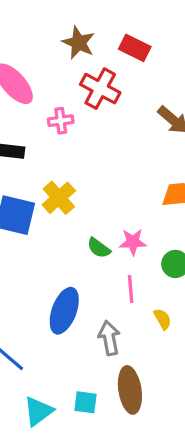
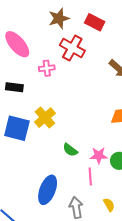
brown star: (79, 43) -> (59, 18), turned 30
pink star: (133, 242) -> (99, 155), moved
yellow semicircle: (163, 319) -> (109, 205), moved

